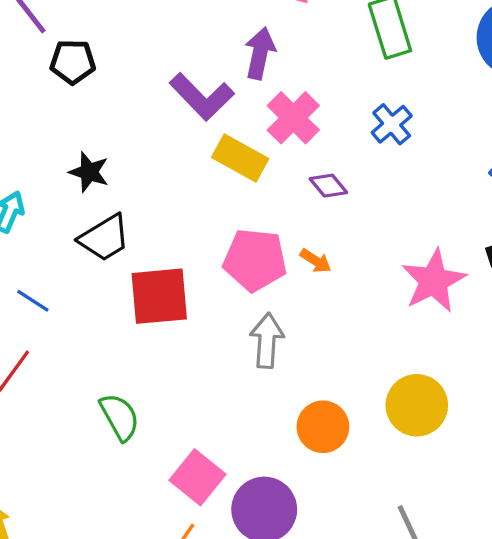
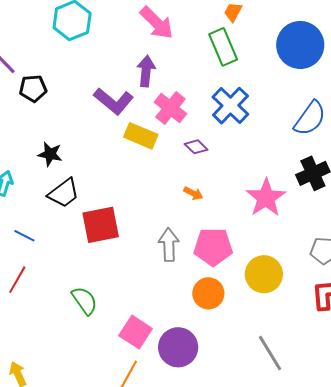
blue cross: (392, 124) -> (230, 106), size x1.5
pink pentagon: (255, 260) -> (213, 247), moved

